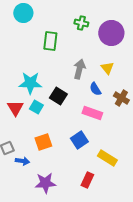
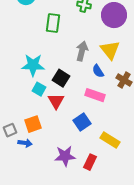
yellow triangle: (107, 68) -> (110, 50), size x1.5
red triangle: (15, 108) -> (56, 101), moved
orange square: (43, 142) -> (33, 124), moved
purple star: (45, 183) -> (65, 156), moved

